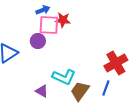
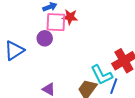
cyan L-shape: (64, 77) -> (102, 75), moved, turned 40

